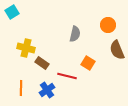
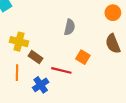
orange circle: (108, 25) -> (113, 13), moved
orange line: (21, 88) -> (17, 73), moved

